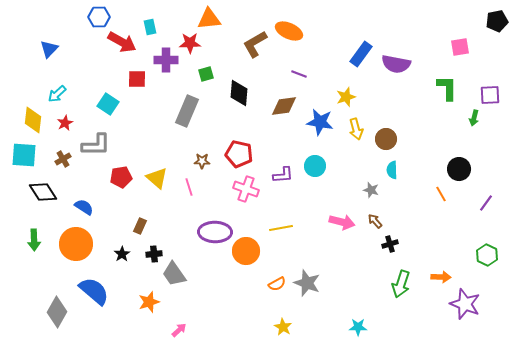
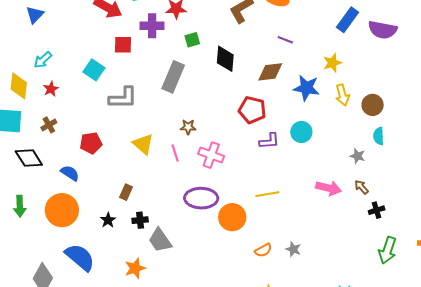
gray L-shape: (96, 145) -> (123, 98), moved
red pentagon: (239, 154) -> (252, 110), moved
red pentagon: (121, 177) -> (91, 143), moved
pink cross: (246, 189) -> (211, 155), moved
gray star: (307, 283) -> (293, 249), size x0.6

